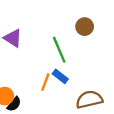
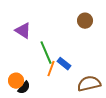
green line: (59, 50) -> (46, 53), moved

